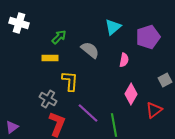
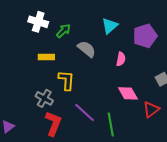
white cross: (19, 23) -> (38, 22), moved
green arrow: (59, 37) -> (63, 31), moved
pink diamond: (131, 94) -> (128, 93), turned -60

